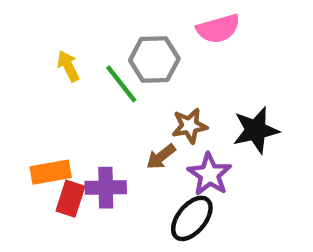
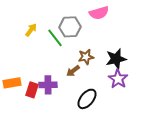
yellow arrow: (68, 66) -> (31, 30), turned 64
orange rectangle: (51, 172) -> (12, 83), moved
purple star: (209, 174) -> (118, 79), moved

